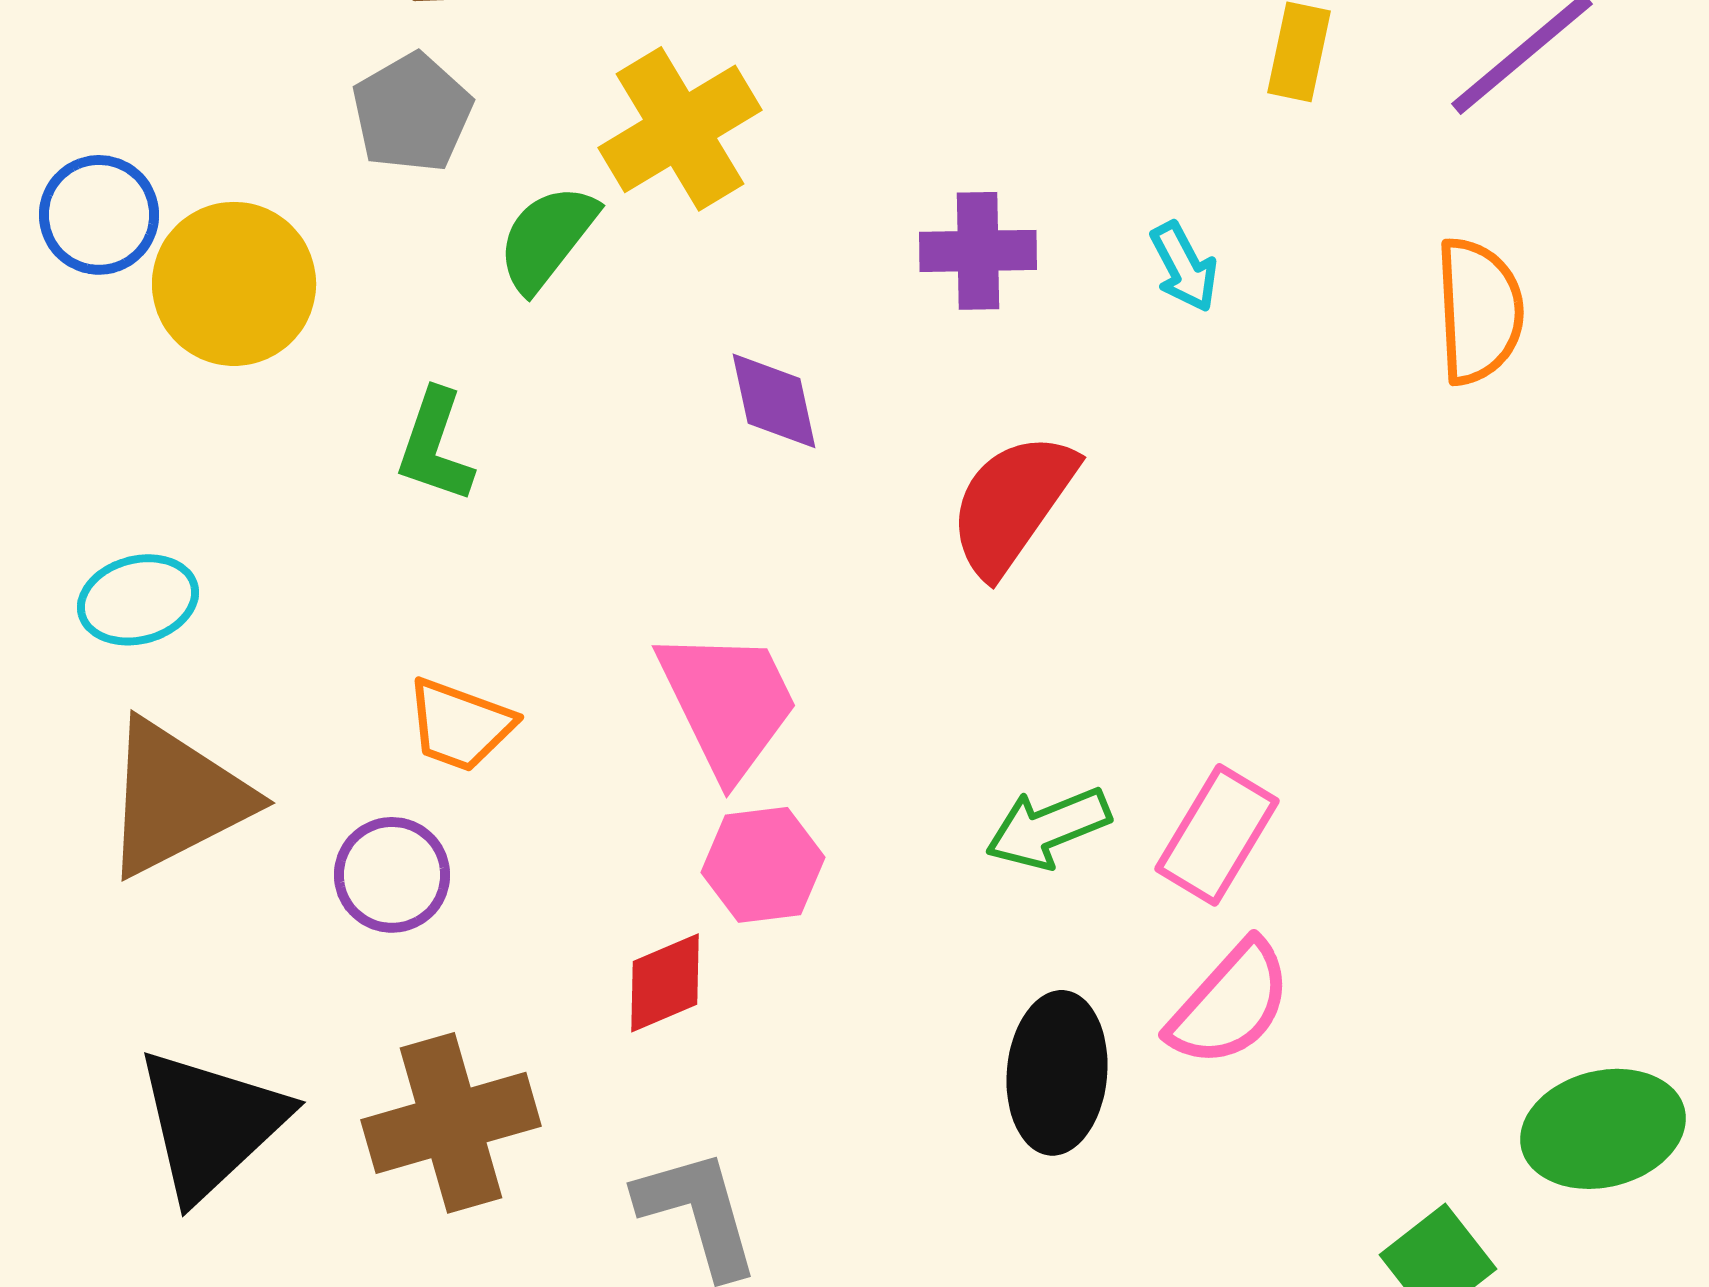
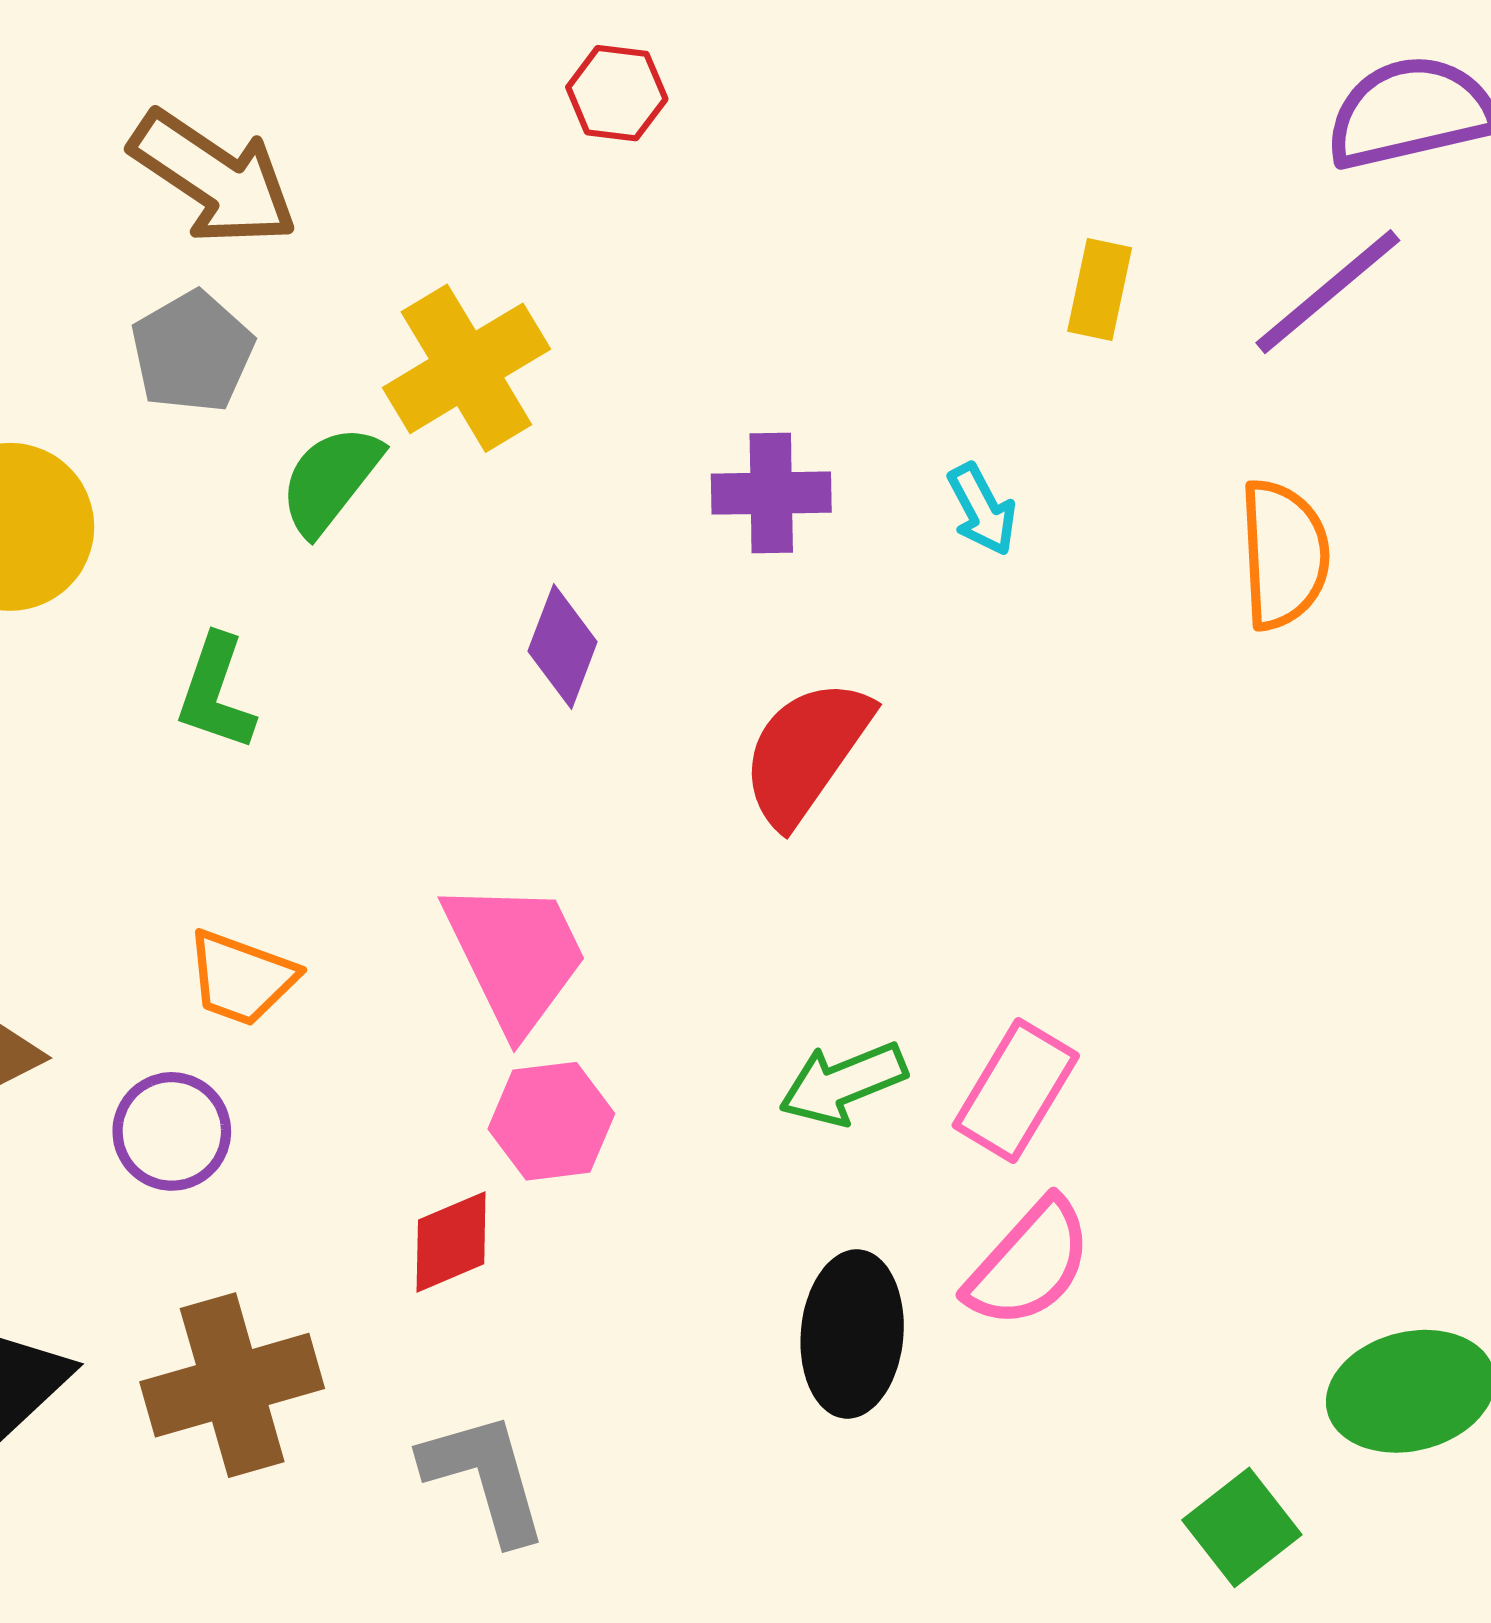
purple diamond: (774, 401) -> (563, 647), turned 33

